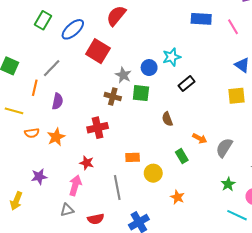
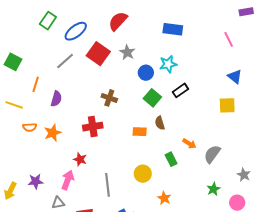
blue rectangle: (201, 19) -> (173, 29), moved
gray line: (52, 68) -> (65, 61), moved
gray star: (123, 75) -> (127, 52), moved
green square: (141, 93) -> (152, 98), moved, turned 30
orange rectangle: (133, 157) -> (140, 132), moved
purple star: (39, 177) -> (36, 181), moved

